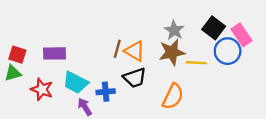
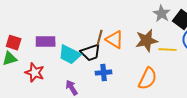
gray star: (174, 30) -> (162, 14), moved
black trapezoid: (135, 78) -> (91, 53), moved
cyan trapezoid: (75, 82) -> (70, 55), moved
blue cross: (106, 92) -> (104, 73), moved

